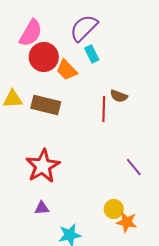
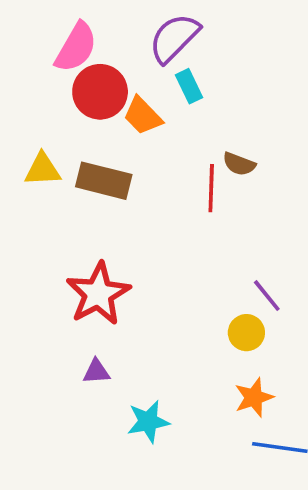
yellow circle: (114, 209) -> (246, 333), moved
orange star: (127, 222) -> (254, 397), turned -30

